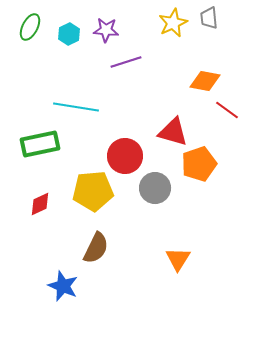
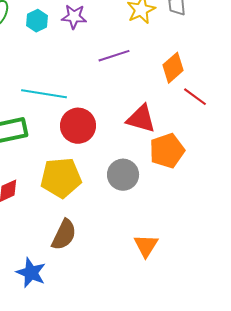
purple line: (126, 62) -> (114, 56), moved
orange diamond: (205, 81) -> (173, 68), turned -52
red circle: (125, 156) -> (78, 126), moved

